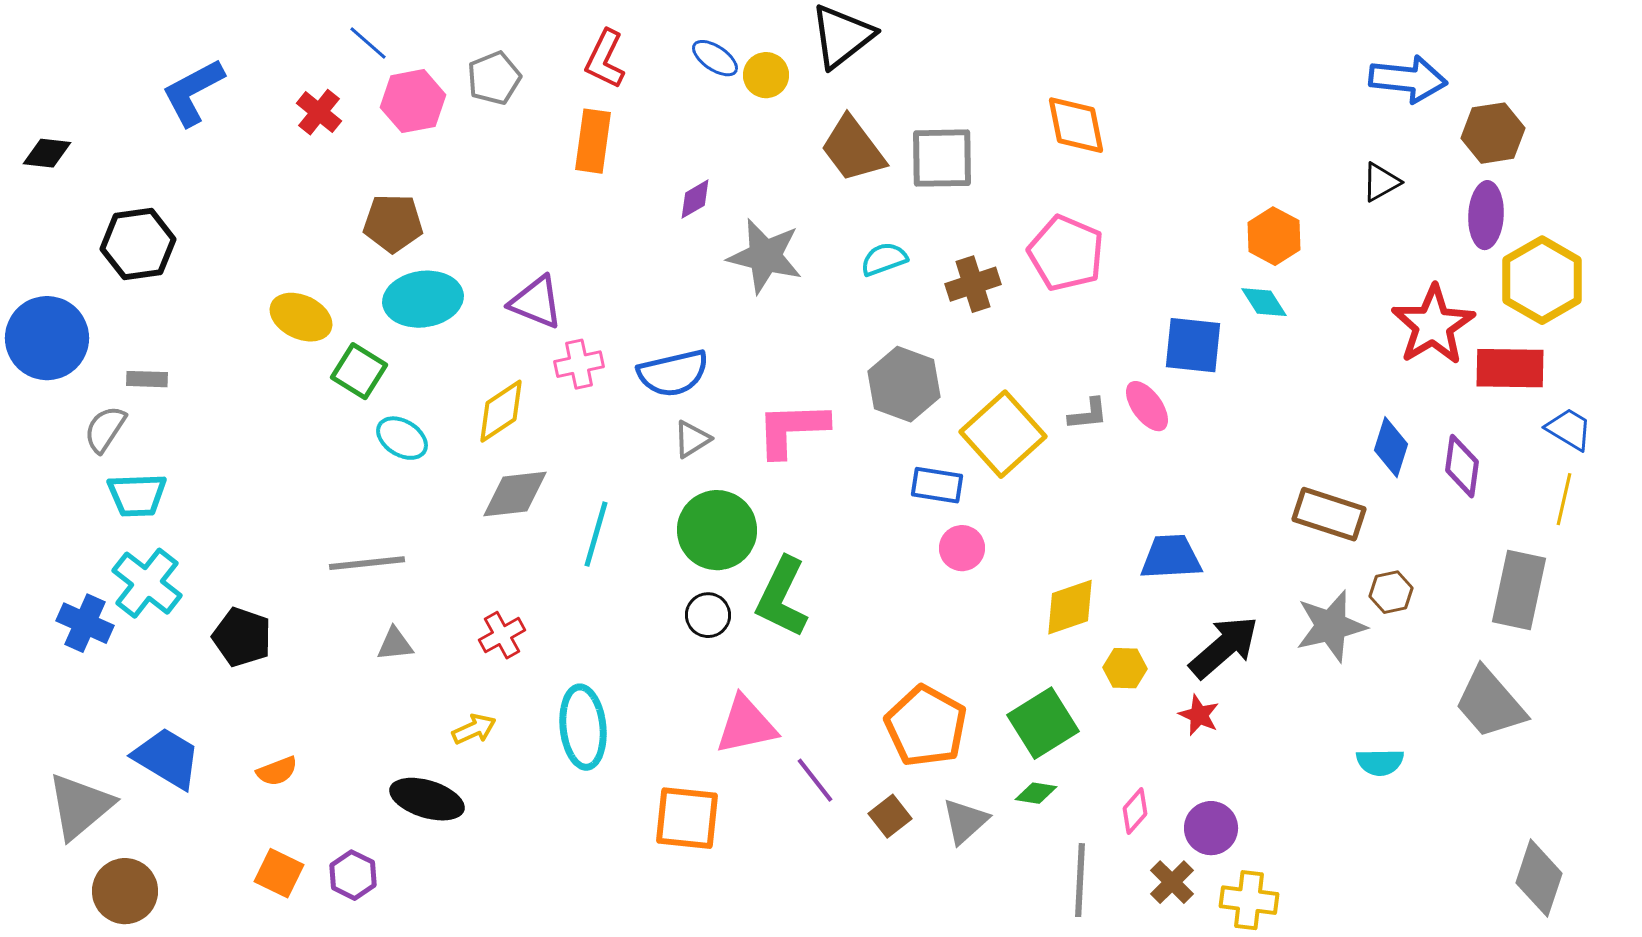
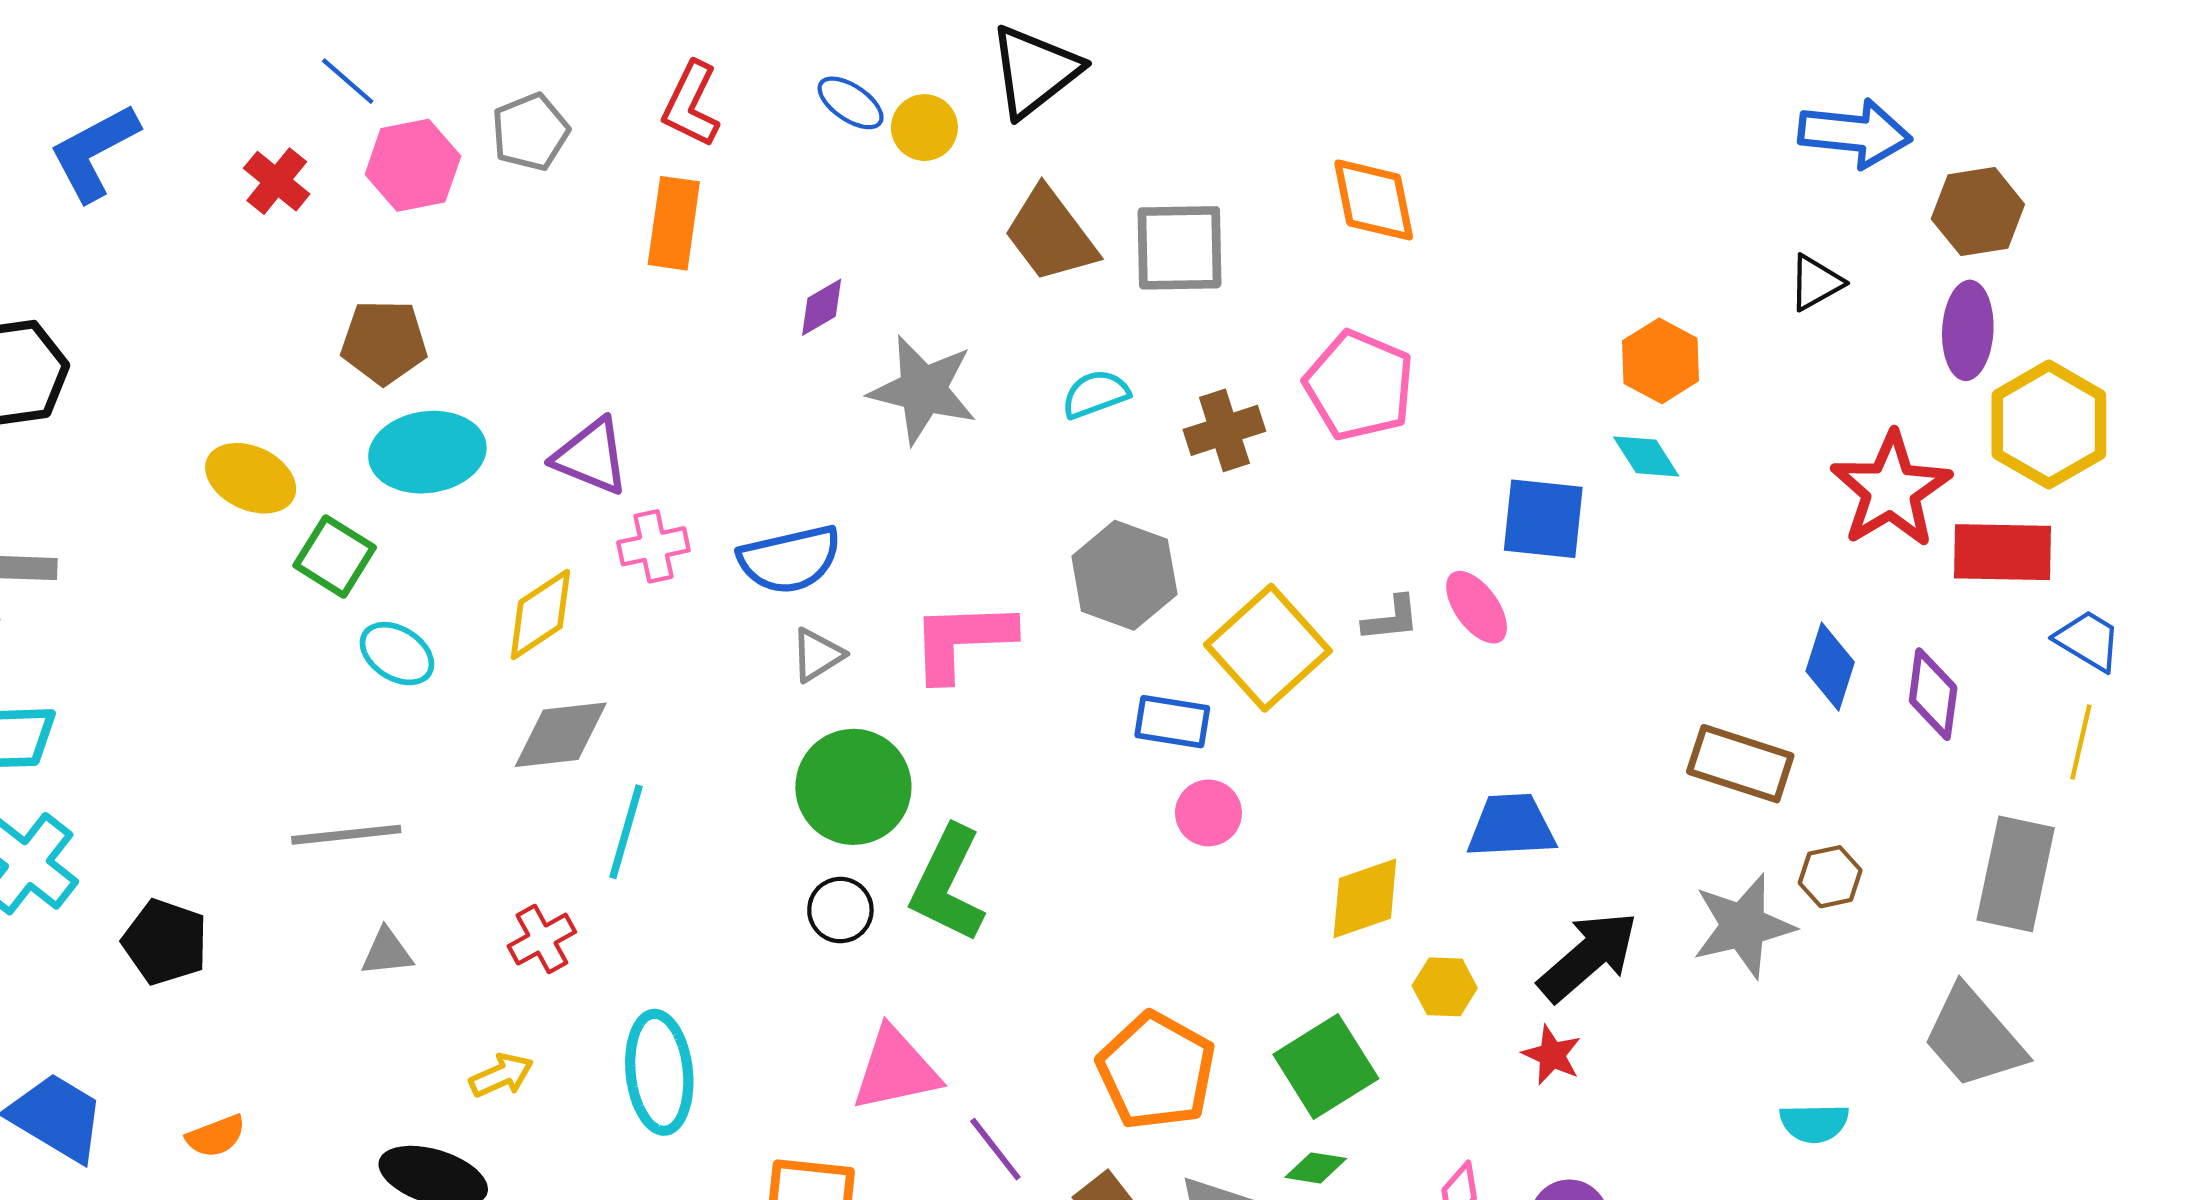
cyan line: (596, 534) -> (626, 832), moved

